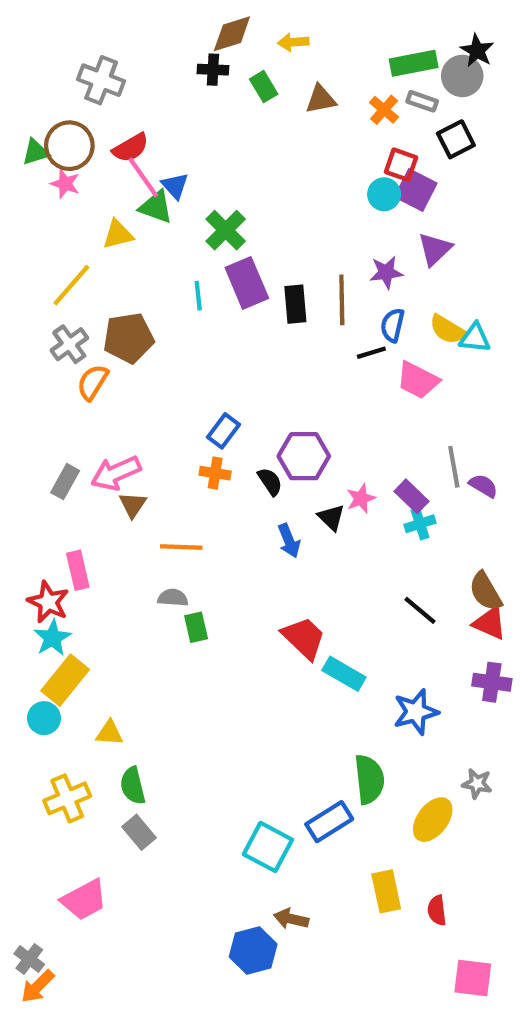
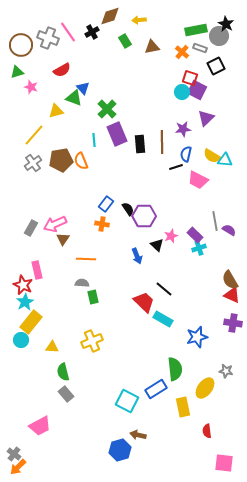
black cross: (213, 70) -> (92, 32), moved, turned -32
brown circle: (69, 146) -> (21, 45), moved
pink line: (143, 177) -> (68, 32), moved
orange semicircle: (93, 382) -> (81, 161), moved, turned -54
black semicircle: (270, 482) -> (128, 209), moved
black line: (420, 610) -> (164, 289), moved
yellow cross: (67, 798) -> (92, 341), moved
yellow rectangle: (386, 891) -> (183, 407), moved

